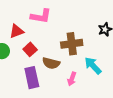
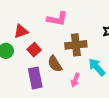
pink L-shape: (41, 16) -> (57, 19), moved
brown semicircle: (51, 63) -> (55, 64), turned 42

